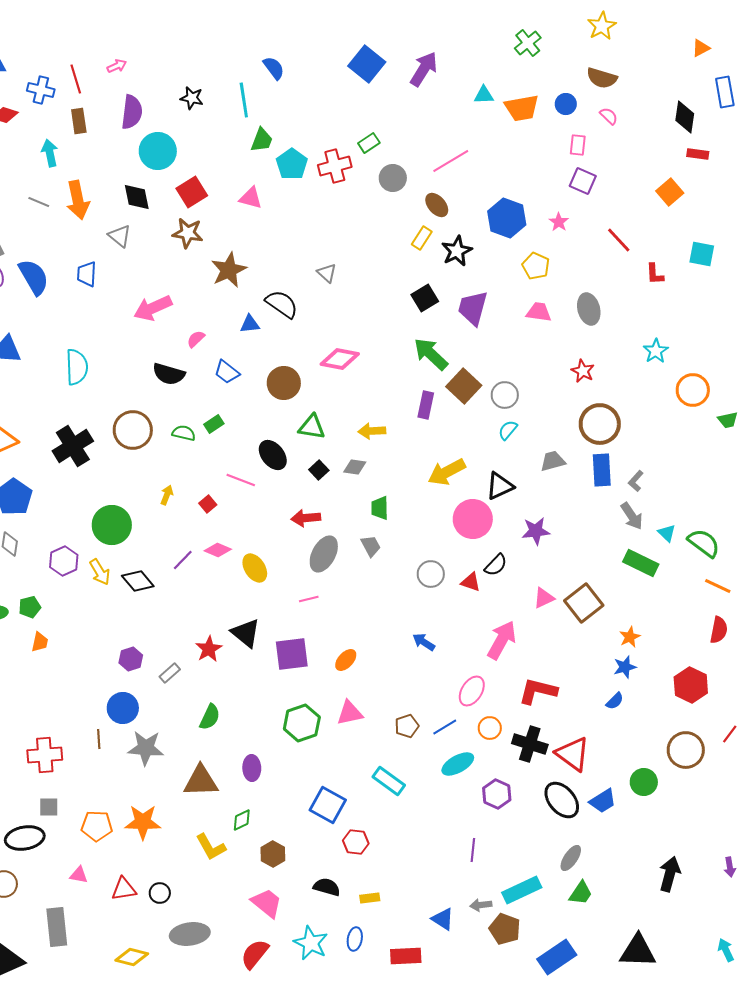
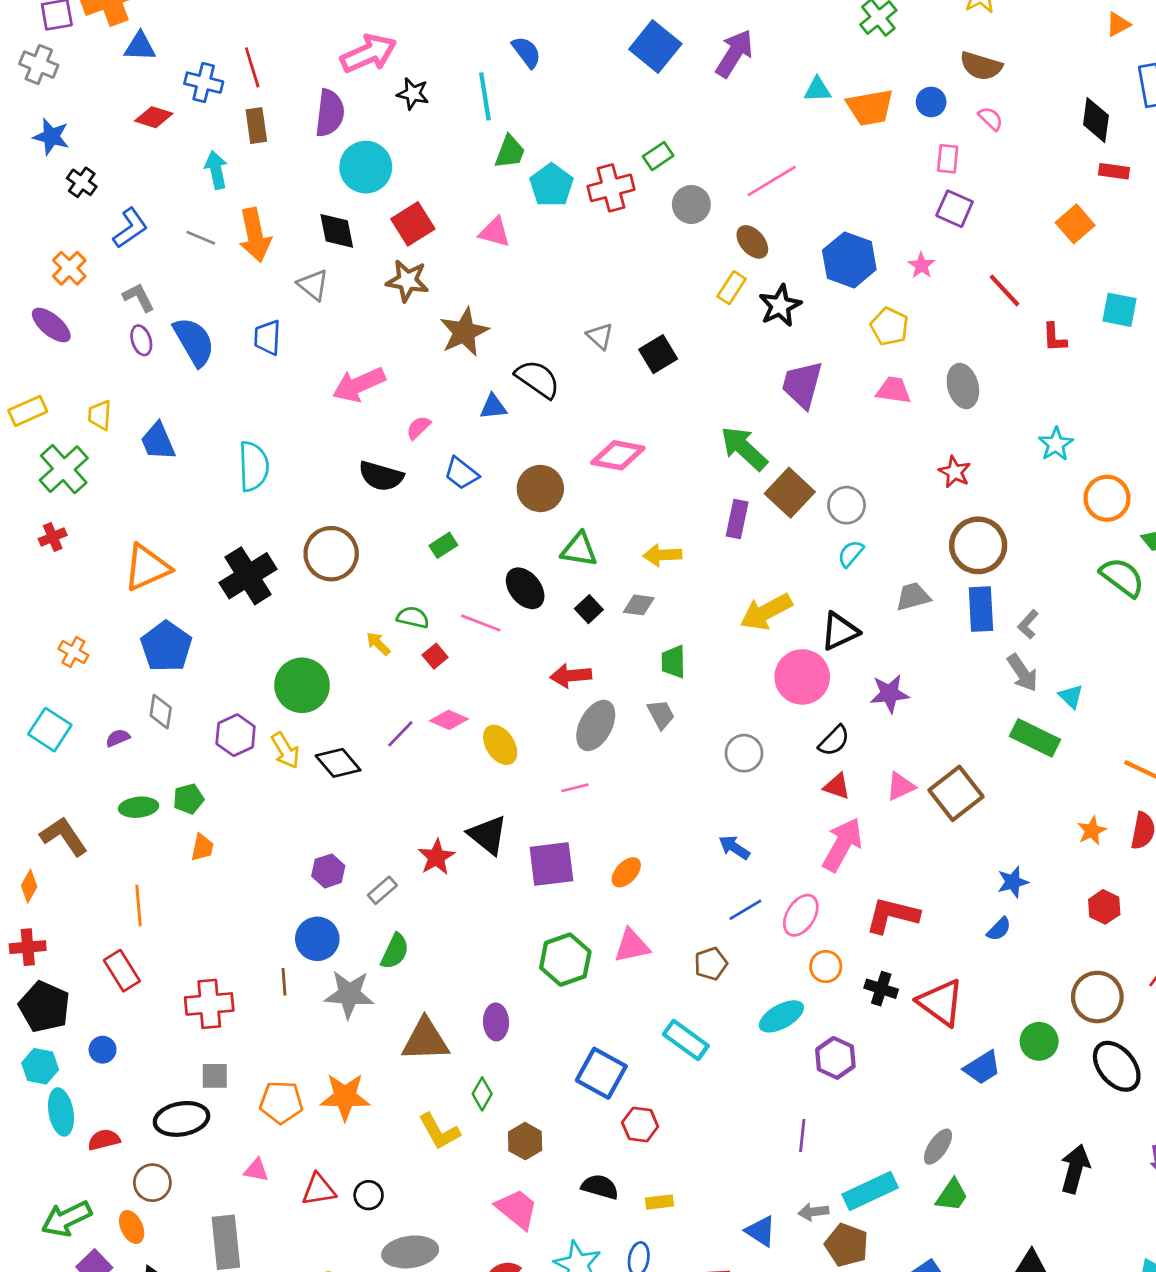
pink arrow: (117, 66) -> (369, 53), moved, size x2.0
black square: (425, 298) -> (658, 354), moved
green semicircle: (184, 433) -> (413, 617), moved
yellow arrow: (167, 495) -> (378, 644), turned -66
green semicircle: (704, 543) -> (1122, 577), moved
red triangle: (471, 582) -> (837, 786), moved
orange star: (630, 637) -> (1092, 831), moved
red hexagon: (691, 685) -> (1104, 907), size x0.7
green semicircle: (210, 717) -> (395, 951), moved
blue line: (445, 727) -> (745, 910), moved
black cross: (530, 744) -> (881, 989), size x0.7
black ellipse: (562, 800) -> (1117, 1066), moved
green diamond: (242, 820) -> (482, 1094), turned -35

